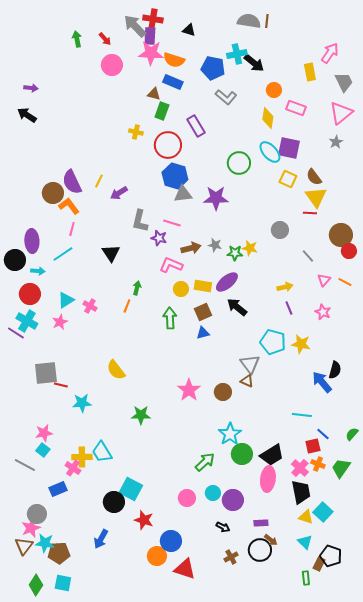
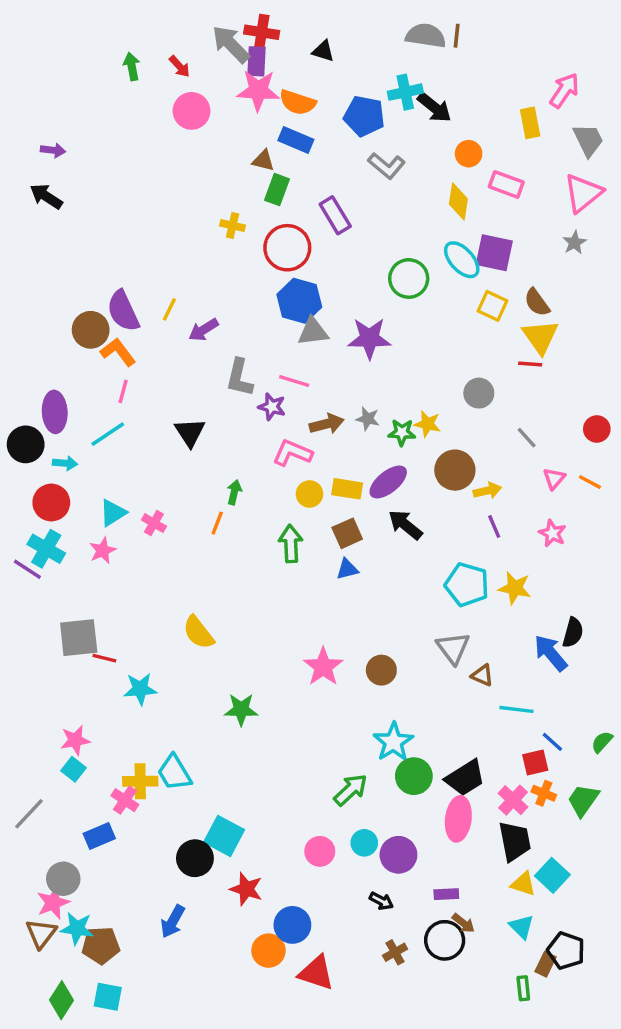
brown circle: (341, 235) -> (455, 470), moved
gray triangle: (250, 364) -> (453, 648), moved
brown triangle: (247, 381) -> (482, 675), moved
gray line: (25, 465) -> (29, 814), moved, turned -75

